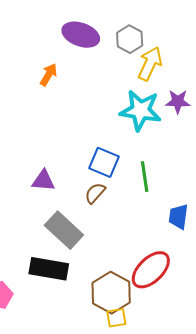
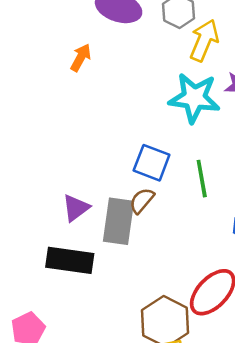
purple triangle: (43, 181) -> (76, 208), moved, turned -40
gray rectangle: (64, 230) -> (119, 221), moved, turned 57
black rectangle: (49, 269) -> (70, 260), moved

